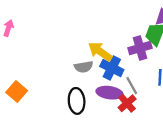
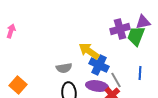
purple cross: (140, 48) -> (120, 29), moved
gray semicircle: (84, 67) -> (64, 68), moved

